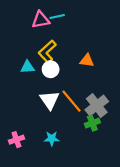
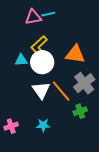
orange triangle: (87, 60) -> (75, 54), size x1.5
white circle: (51, 69) -> (42, 62), size x1.5
gray cross: (97, 106) -> (84, 83), moved

